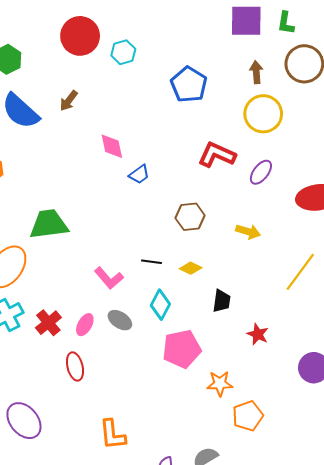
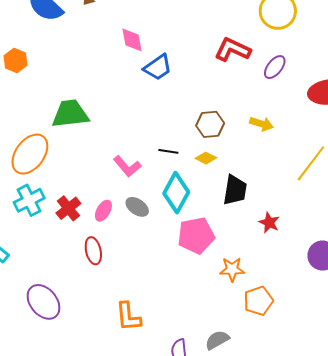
blue trapezoid: (139, 174) -> (158, 67), size x1.4
brown hexagon: (190, 217) -> (210, 124), moved
black trapezoid: (222, 301) -> (235, 190), size x1.4
cyan diamond: (160, 305) -> (176, 193), size x1.4

